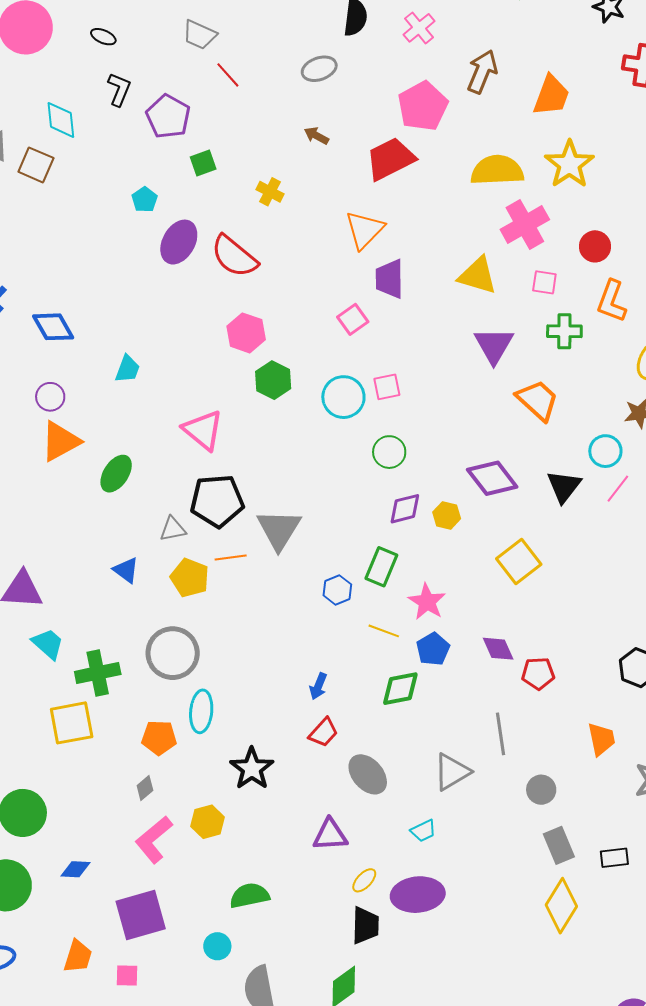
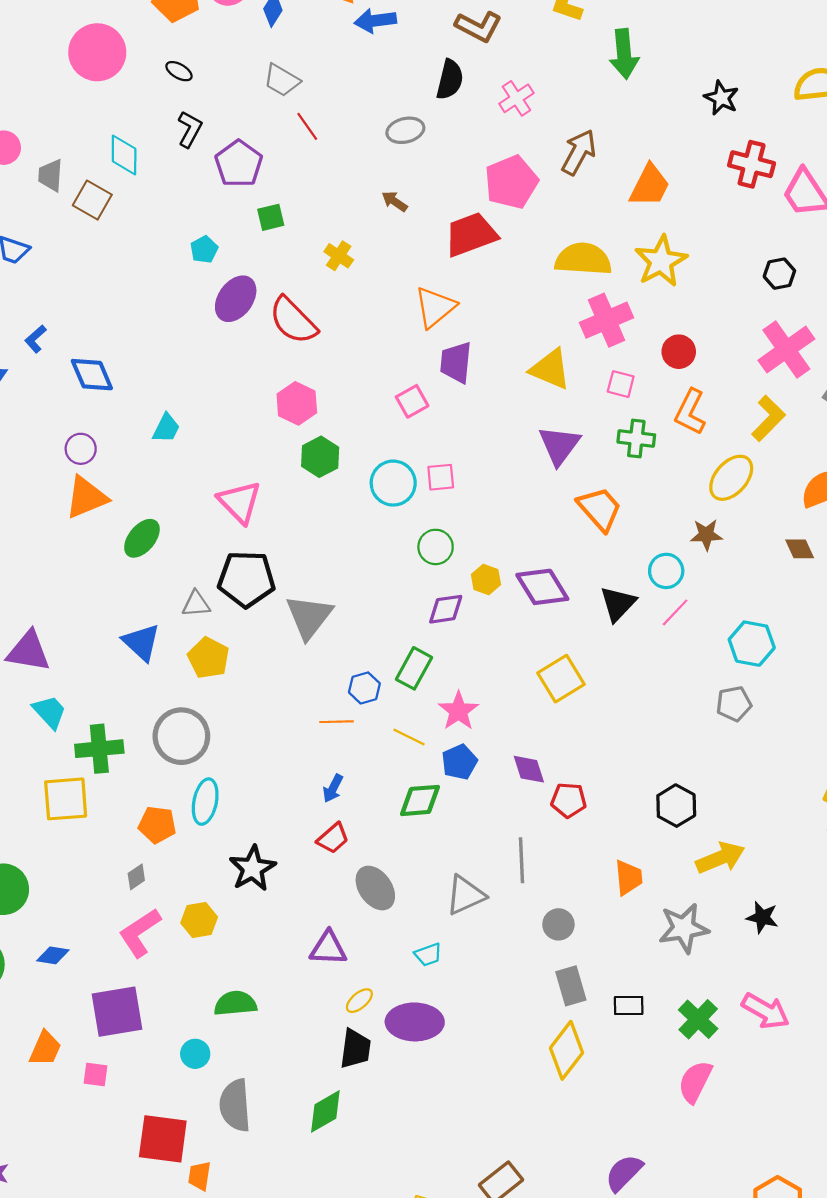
yellow hexagon: (447, 515) -> (486, 579), moved
orange line: (231, 557) -> (337, 722), moved
blue triangle: (126, 570) -> (141, 642), size x1.4

